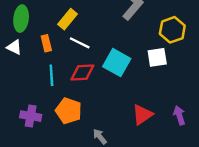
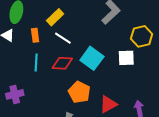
orange pentagon: (69, 111) -> (79, 92), moved
purple cross: (31, 116) -> (15, 94), turned -30

